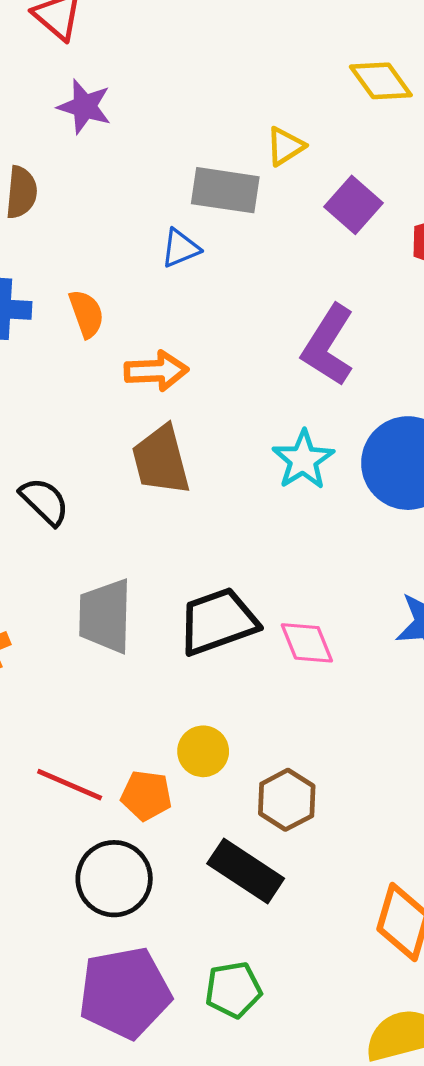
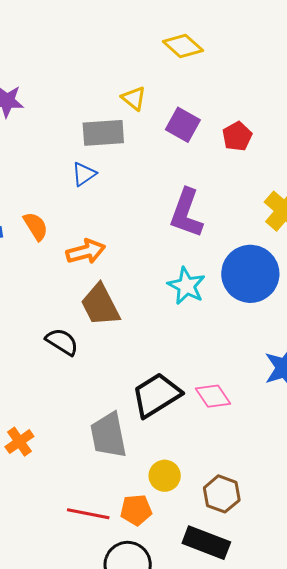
yellow triangle: (285, 146) -> (134, 98), turned -36
black semicircle: (44, 501) -> (62, 342), moved
gray trapezoid: (105, 616) -> (108, 435), moved

